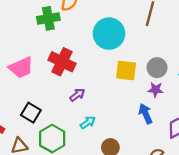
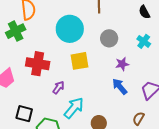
gray circle: (157, 68) -> (109, 38), moved
yellow square: (126, 71) -> (80, 61), moved
cyan arrow: (88, 122) -> (74, 108), size x1.6

